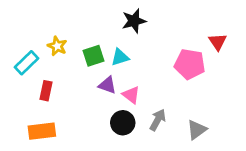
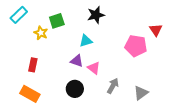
green square: (93, 56) -> (57, 21), moved
cyan rectangle: (27, 63) -> (19, 15), moved
black circle: (123, 123) -> (75, 89), moved
orange rectangle: (42, 131) -> (30, 94), turned 36

